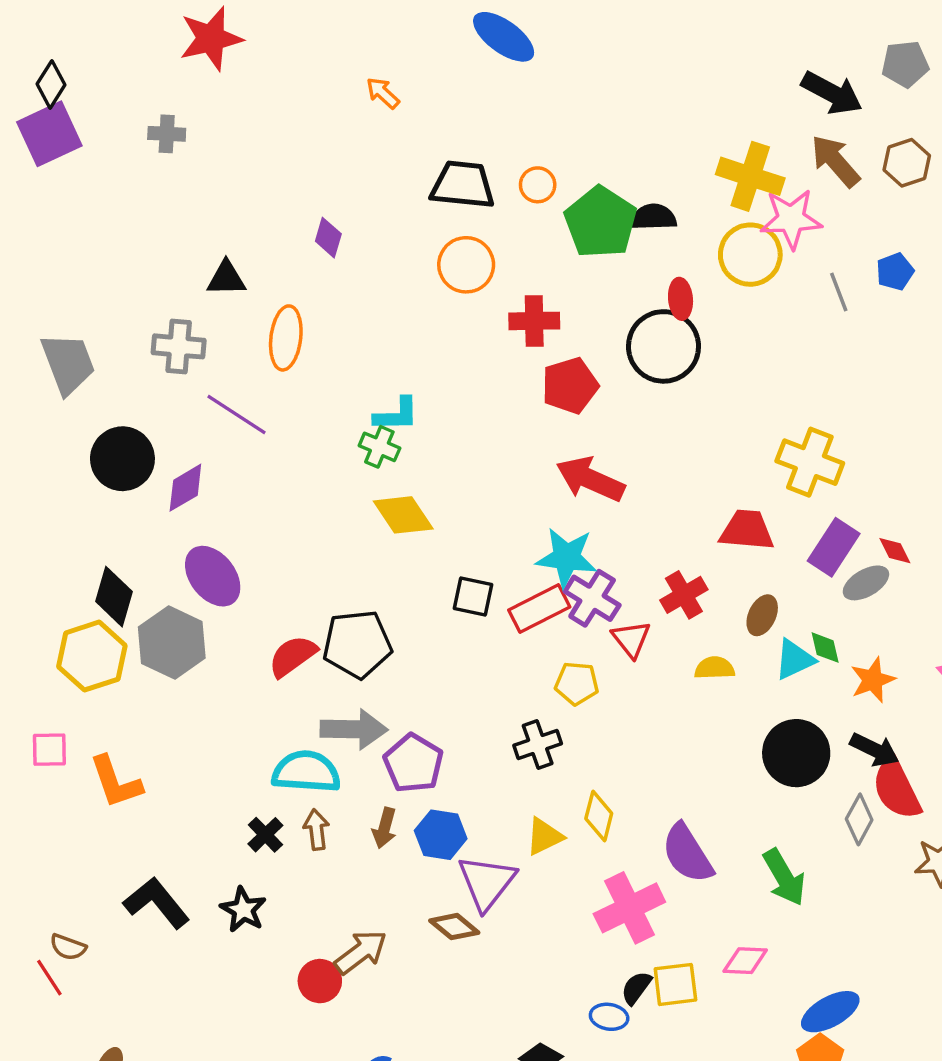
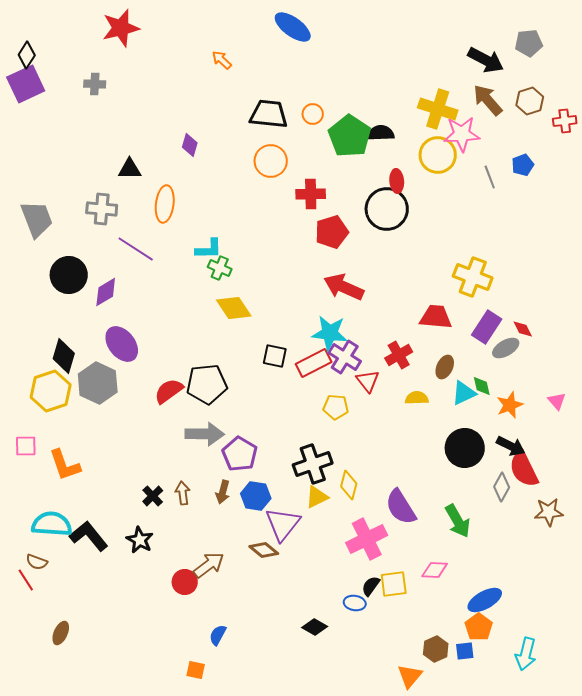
cyan L-shape: (396, 415) -> (209, 249), moved
black cross: (538, 745) -> (313, 464), moved, size x1.4
cyan semicircle: (306, 772) -> (52, 524), moved

